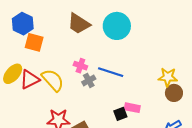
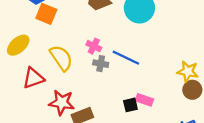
red triangle: (30, 79) -> (33, 78), moved
gray cross: (89, 80) -> (101, 64), turned 32

